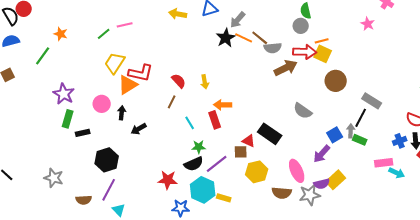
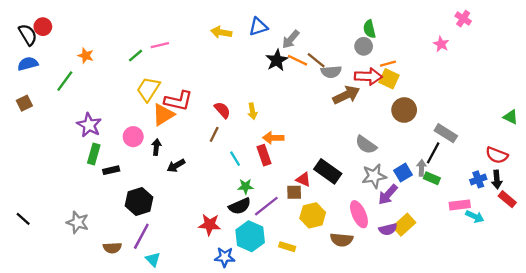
gray star: (310, 195) -> (374, 176), moved
yellow rectangle: (224, 198) -> (287, 247), moved

